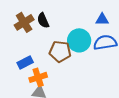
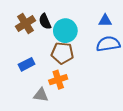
cyan circle: (79, 40) -> (65, 31), moved
orange cross: (38, 77) -> (58, 80), moved

